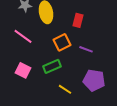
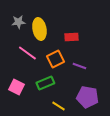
red rectangle: (78, 20) -> (71, 37), turned 72
pink line: (23, 36) -> (27, 53), moved

